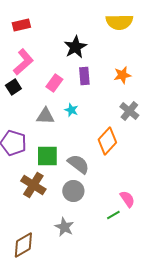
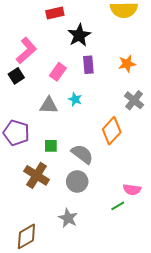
red rectangle: (21, 25) -> (55, 13), moved
green square: (47, 156) -> (51, 146), size x0.6
pink semicircle: (127, 199) -> (132, 190), turned 132

